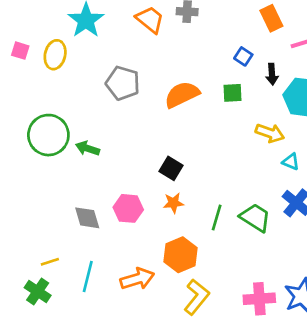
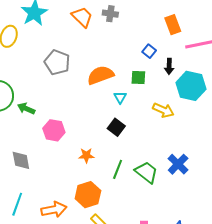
cyan triangle: (291, 162) -> (120, 97), moved, turned 32
black square: (171, 168) -> (116, 127), moved
pink hexagon: (128, 208) -> (54, 130), moved

